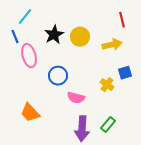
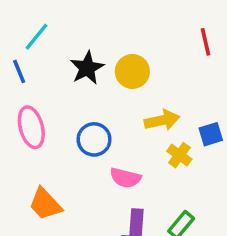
yellow arrow: (112, 45) -> (162, 120), moved
pink ellipse: (29, 56) -> (31, 127), moved

